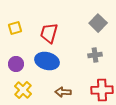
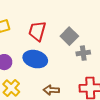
gray square: (98, 23) -> (69, 36), moved

